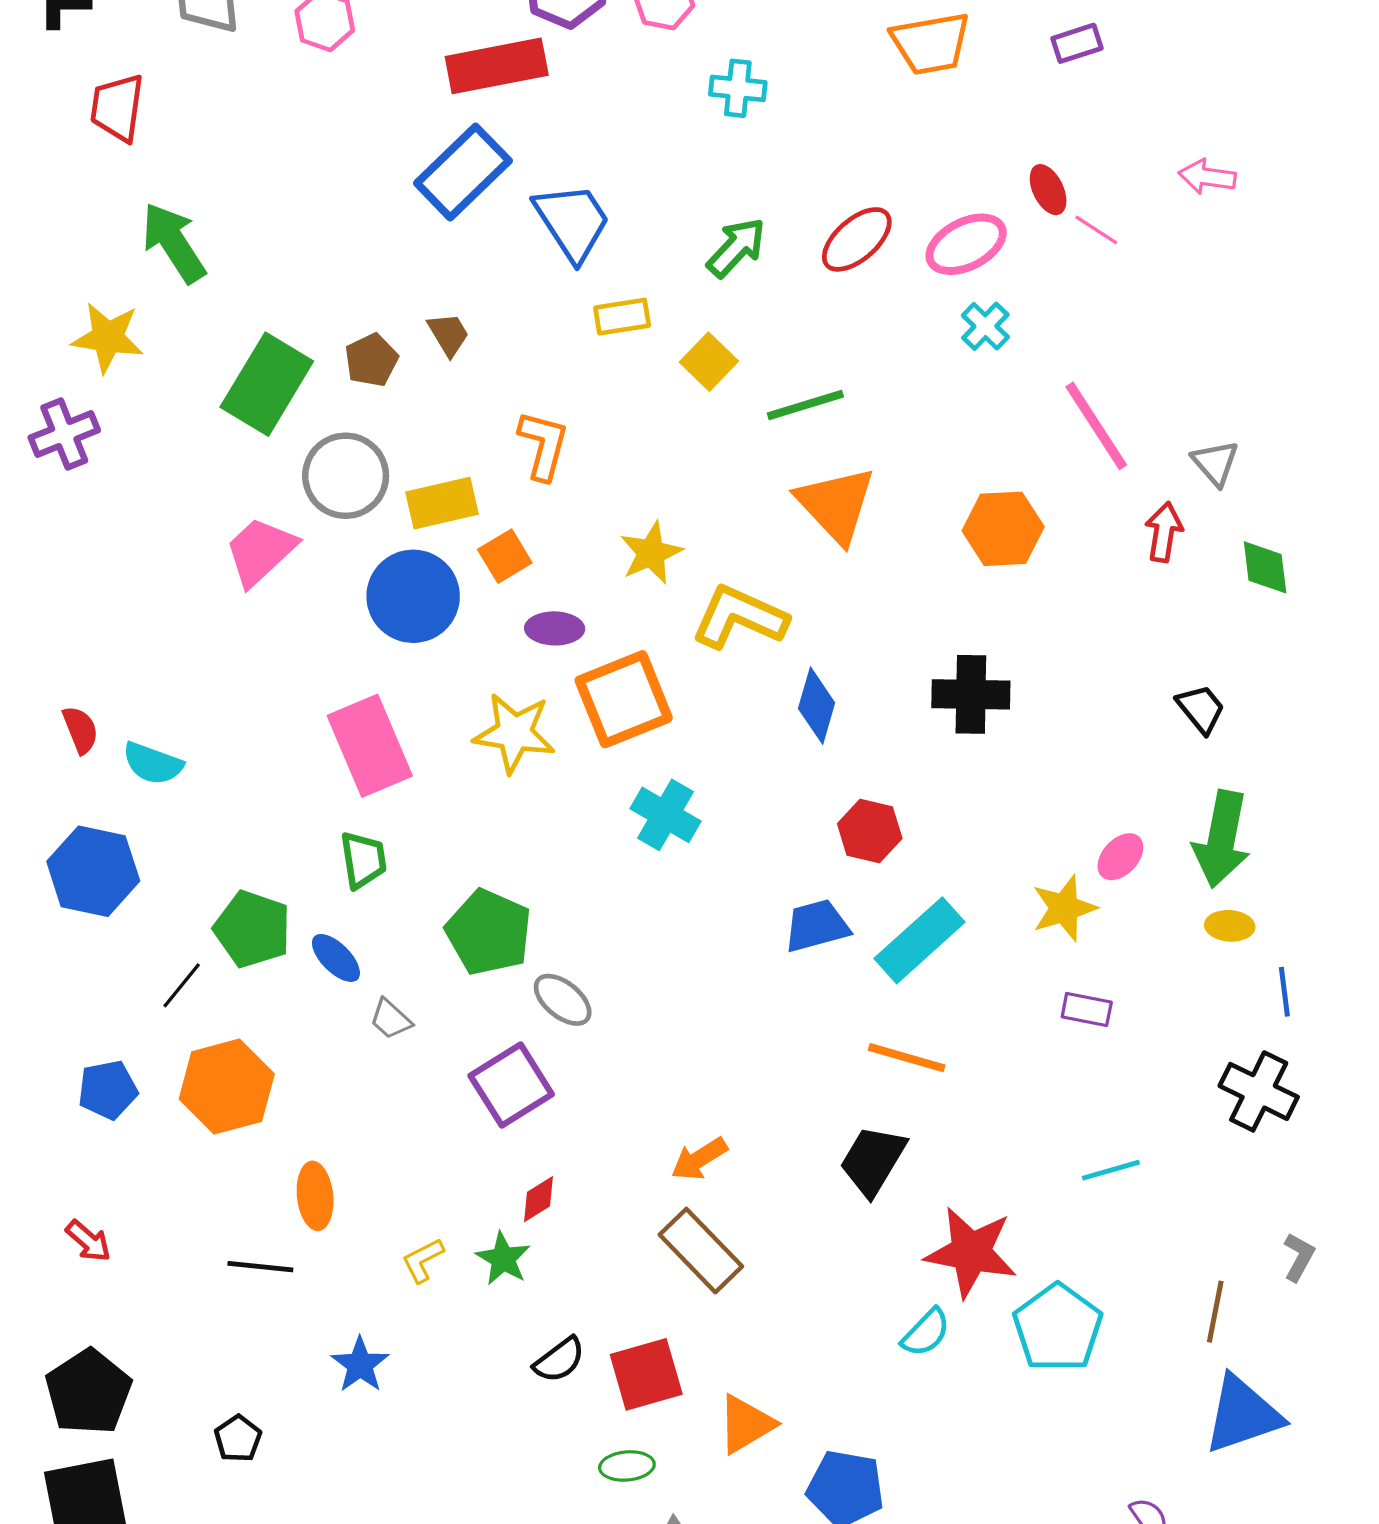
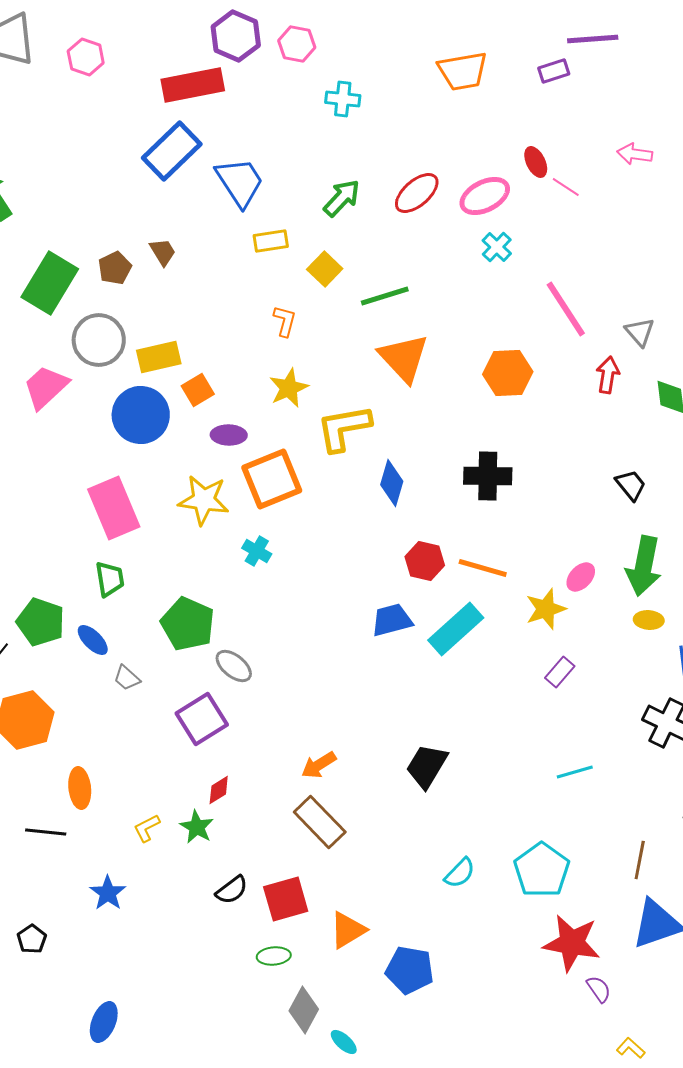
orange L-shape: (543, 445) -> (285, 321), moved, size x0.7
yellow L-shape: (739, 617) -> (344, 428), turned -34
cyan cross: (666, 815) -> (257, 551), moved, size x0.7
purple rectangle: (1087, 1009) -> (560, 672), turned -60
orange line: (907, 1058) -> (483, 568), moved
red star: (971, 1252) -> (572, 943), moved

